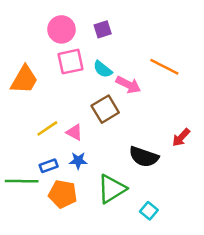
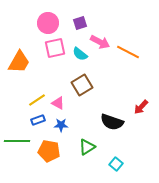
pink arrow: (128, 85) -> (100, 42), moved
blue rectangle: (49, 166) -> (38, 120), moved
green triangle: (112, 189) -> (87, 147), size x0.7

